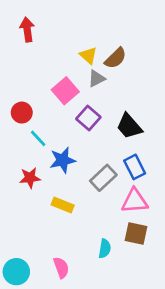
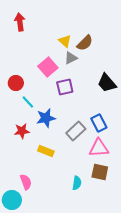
purple square: (88, 118) -> (65, 87), turned 36
black trapezoid: (129, 126) -> (107, 83), moved
pink semicircle: (61, 268) -> (26, 182), moved

